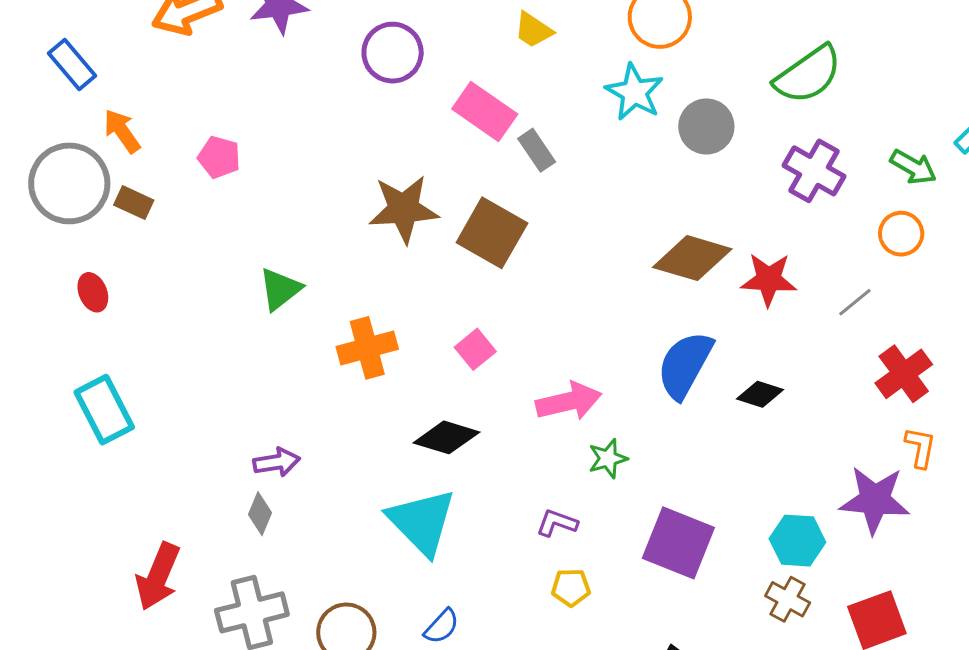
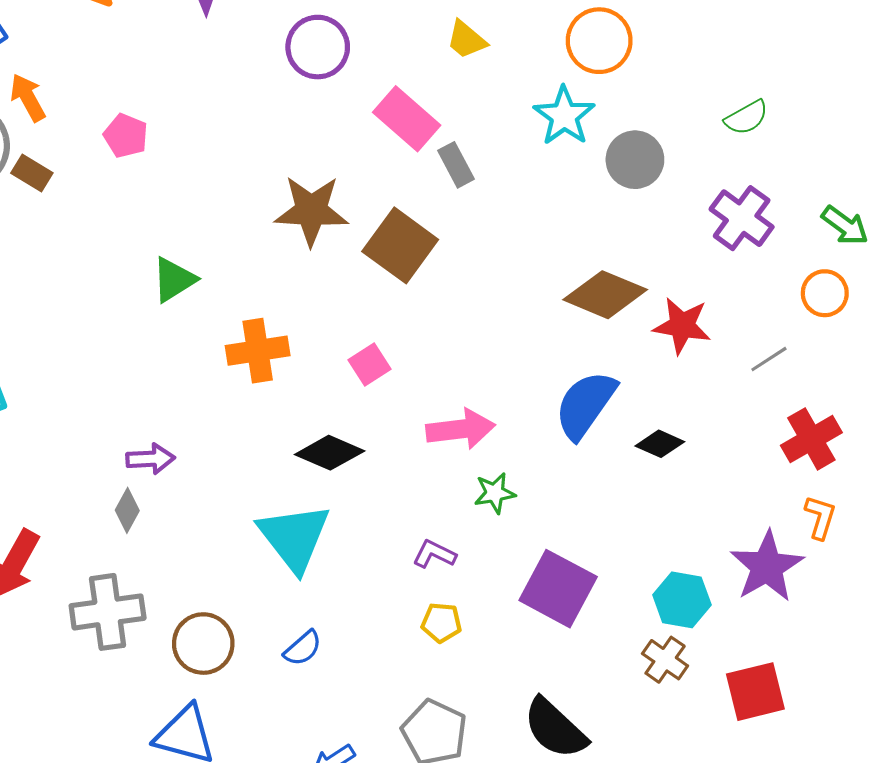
green semicircle: (808, 75) -> (746, 118), size x0.6
purple star: (875, 500) -> (767, 567), turned 30

